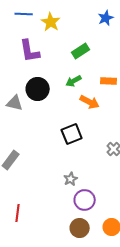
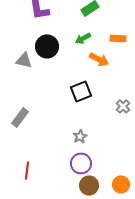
purple circle: (85, 200) -> (81, 163), moved

